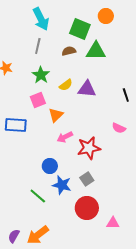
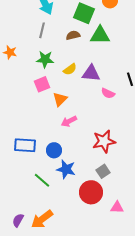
green star: (41, 75) -> (45, 59), turned -30
blue rectangle: (16, 125) -> (25, 145), moved
pink semicircle: (119, 128) -> (108, 93), moved
red star: (89, 148) -> (104, 141), moved
gray square: (87, 179) -> (103, 171), moved

